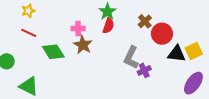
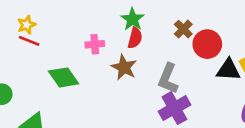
red line: (29, 33) -> (29, 41), moved
brown star: (83, 45) -> (124, 67), moved
purple cross: (144, 70) -> (174, 108), moved, size x1.6

